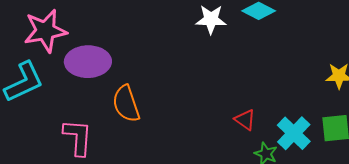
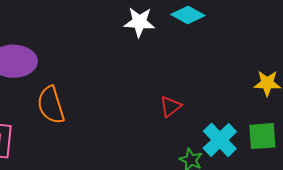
red triangle: (245, 120) -> (170, 107), moved, turned 45

